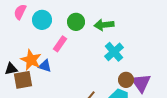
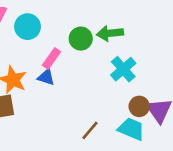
green circle: (76, 22) -> (81, 39), moved
blue triangle: (45, 66) -> (46, 77), moved

